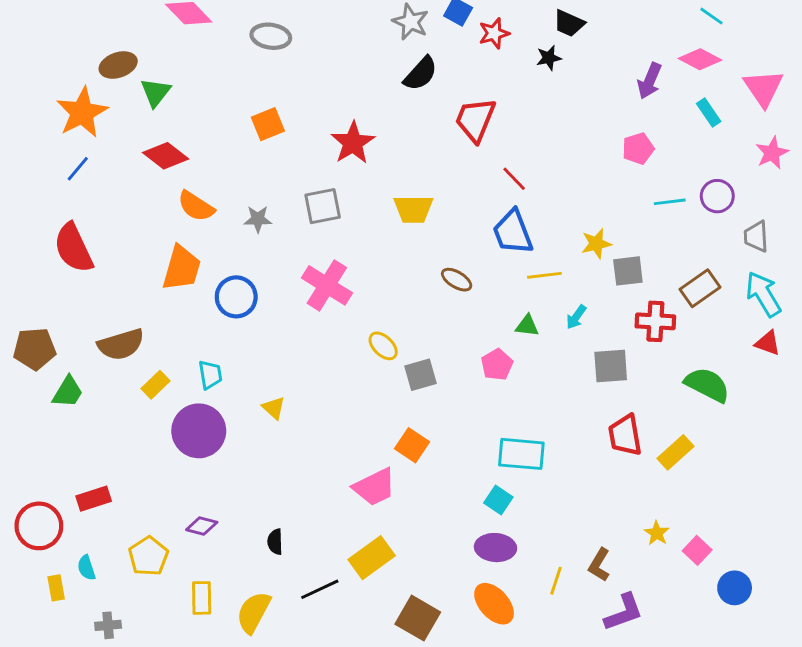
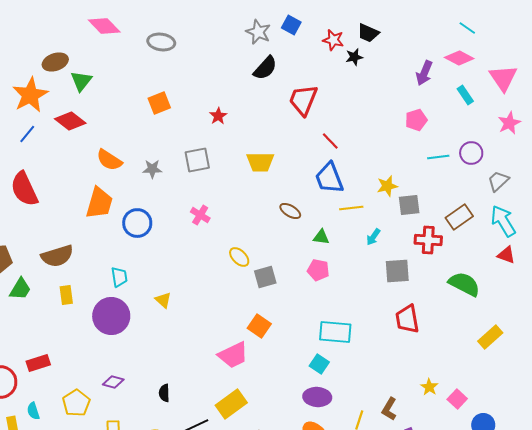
red star: (494, 33) -> (333, 40), moved, turned 30
red star: (353, 143) -> (218, 116), size x0.6
red diamond: (166, 156) -> (70, 121), moved
gray trapezoid: (756, 236) -> (498, 181), turned 50
pink cross: (327, 285) -> (200, 215), size x0.6
green triangle: (527, 326) -> (321, 237), moved
pink pentagon: (497, 365) -> (318, 270), turned -30
yellow rectangle: (156, 385) -> (66, 295), moved, turned -54
yellow rectangle: (676, 452) -> (490, 337), moved

